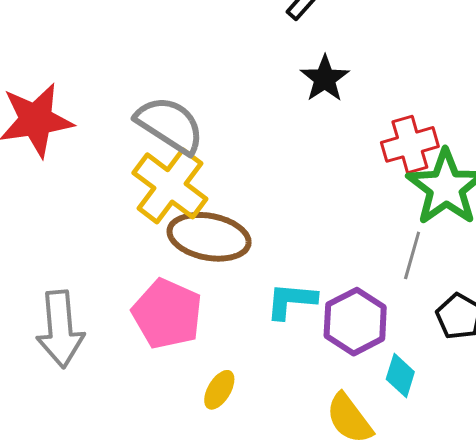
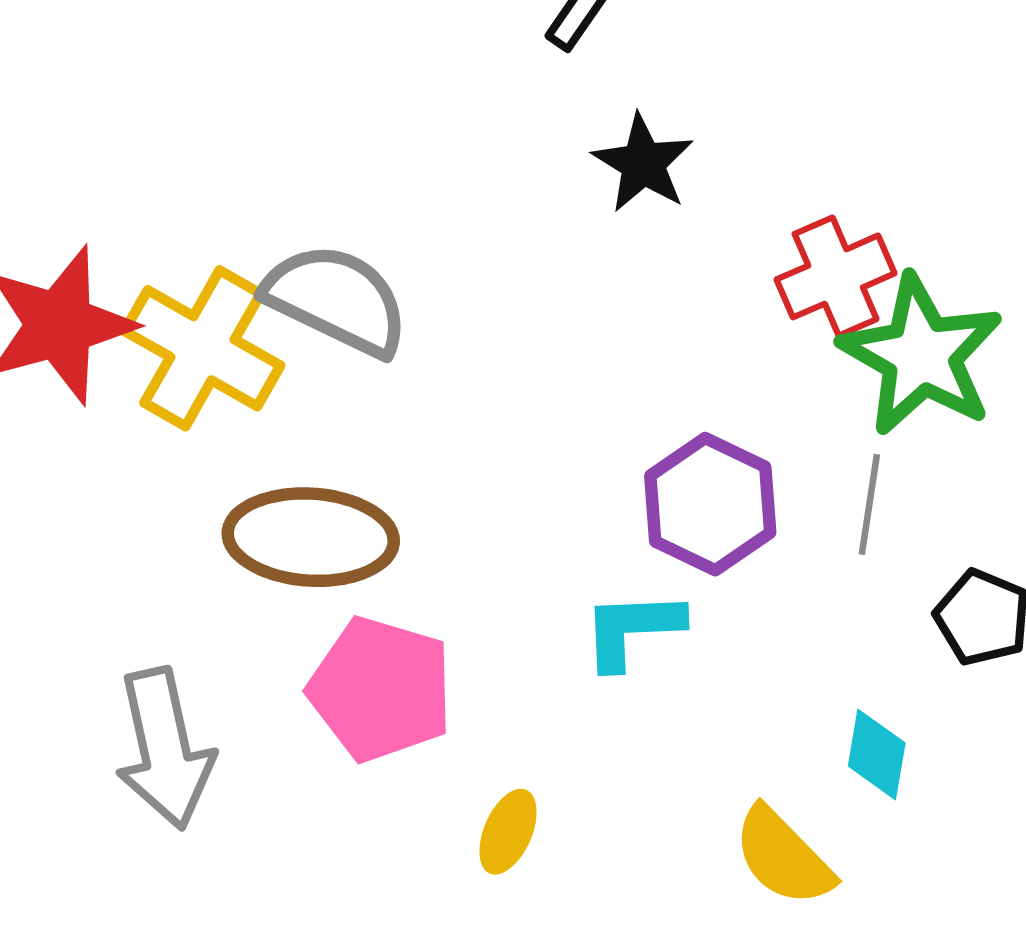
yellow cross: (170, 186) -> (202, 348), moved
brown ellipse: (209, 237) -> (311, 537), moved
purple hexagon: (355, 322) -> (710, 504), moved

